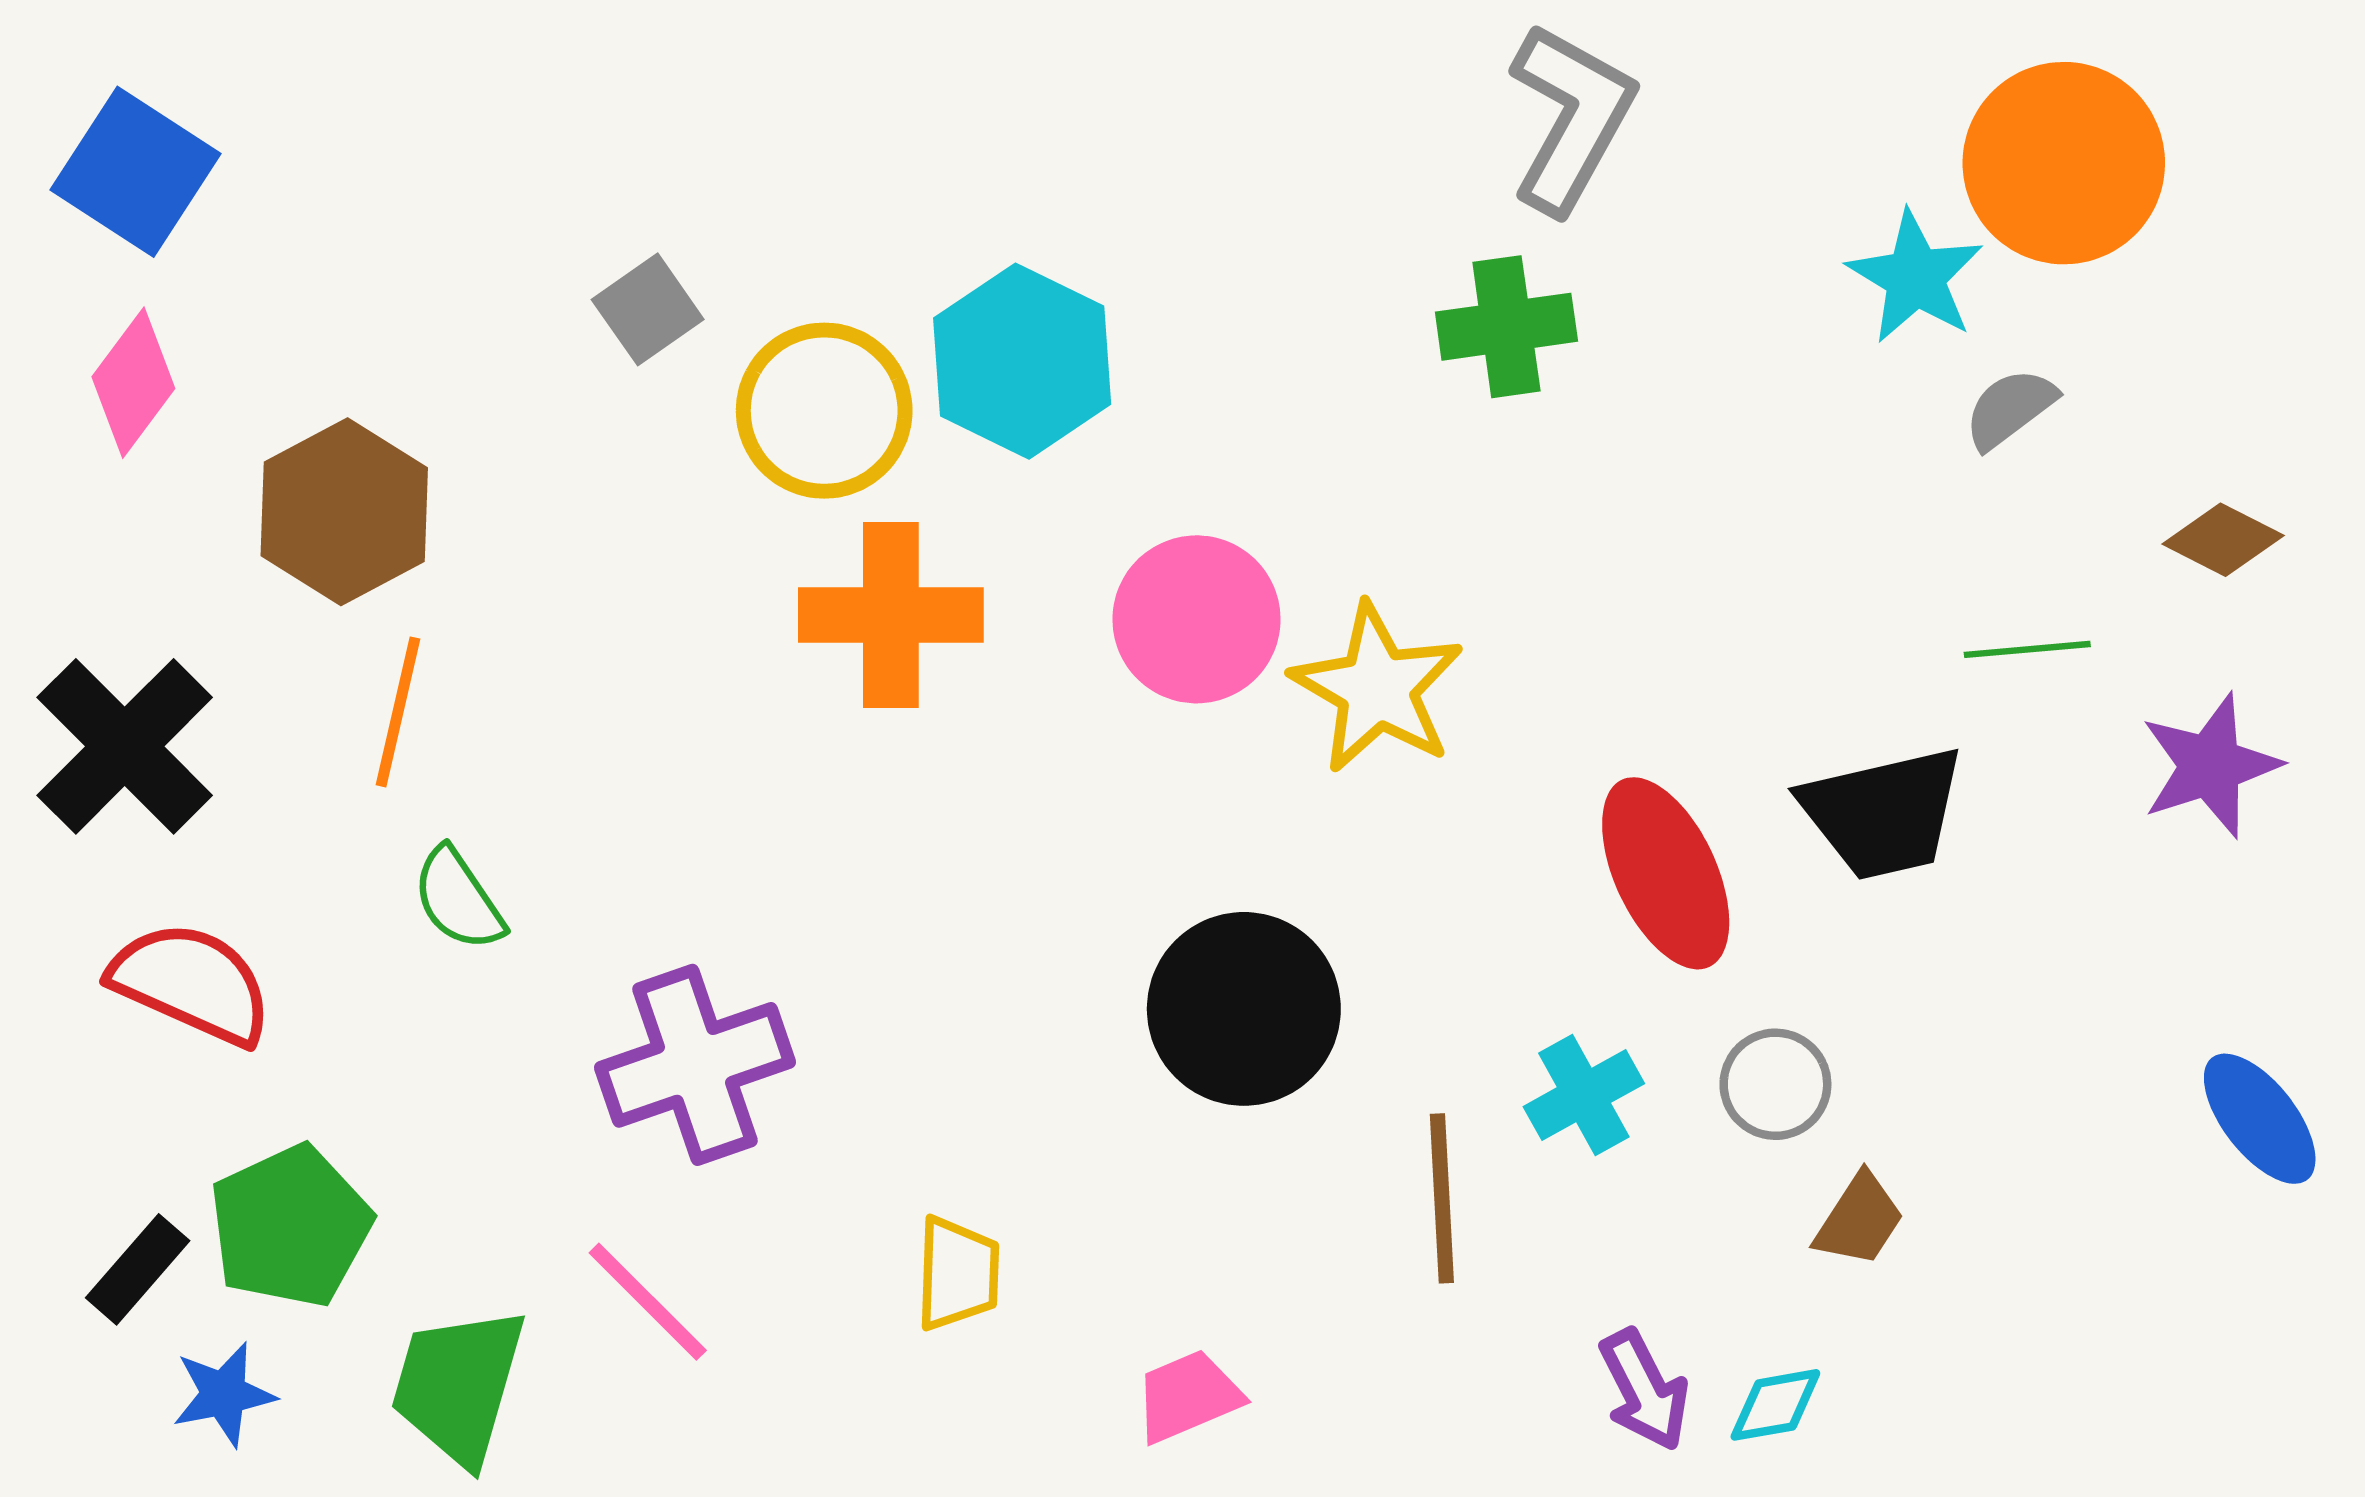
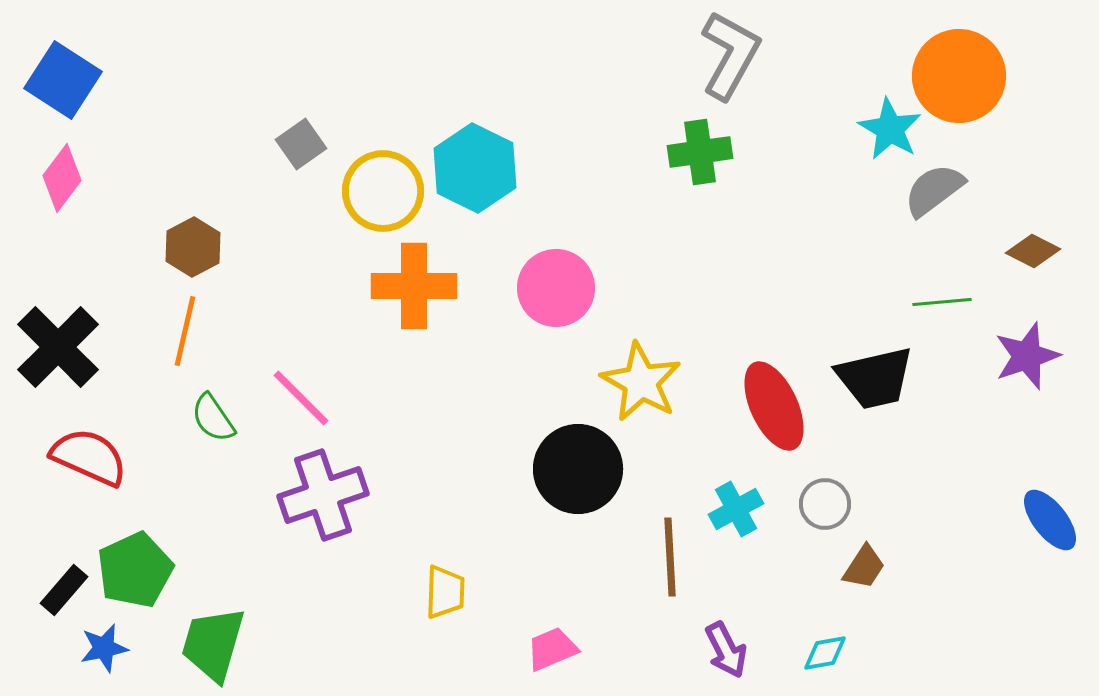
gray semicircle: (2010, 408) -> (934, 190), size x1.4
brown hexagon: (344, 512) -> (193, 247), moved, size x0.7
yellow star: (1377, 688) -> (641, 382), moved
pink line: (648, 1302) -> (301, 398), moved
purple arrow: (1644, 1390) -> (726, 650), moved

